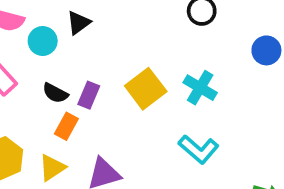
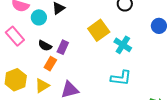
yellow square: (146, 89) -> (99, 30), moved
cyan L-shape: (199, 149) -> (121, 78), turned -35

